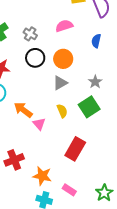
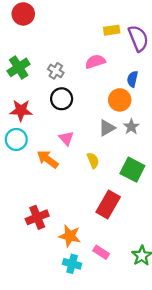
orange circle: (63, 59) -> (120, 100), moved
gray triangle: (60, 83) -> (107, 128), moved
green square: (89, 107) -> (132, 170), moved, turned -30
pink triangle: (39, 124) -> (66, 138), moved

